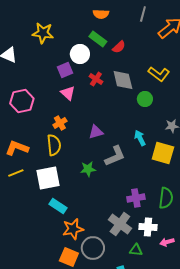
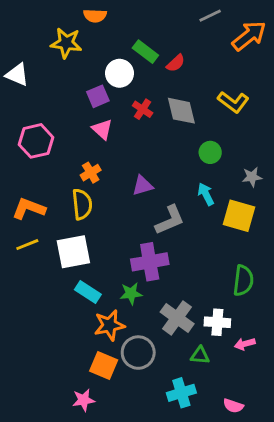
orange semicircle: (101, 14) -> (95, 16), moved
gray line: (143, 14) -> (210, 16), turned 49
green circle: (145, 99) -> (210, 152), moved
green star: (88, 169) -> (131, 293), moved
purple cross: (136, 198) -> (150, 262), moved, size x1.4

